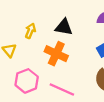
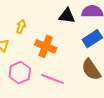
black triangle: (64, 27) -> (67, 16), moved

